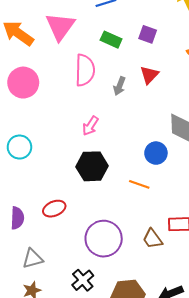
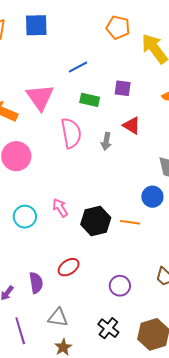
red triangle: (149, 75) -> (132, 126), turned -30
pink arrow: (90, 126) -> (60, 208), moved, turned 126
orange line: (139, 184) -> (130, 222), moved
purple circle: (104, 239) -> (120, 286), size x0.6
gray triangle: (33, 259) -> (58, 318), turned 35

